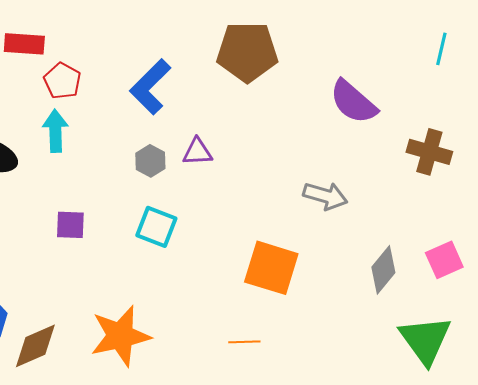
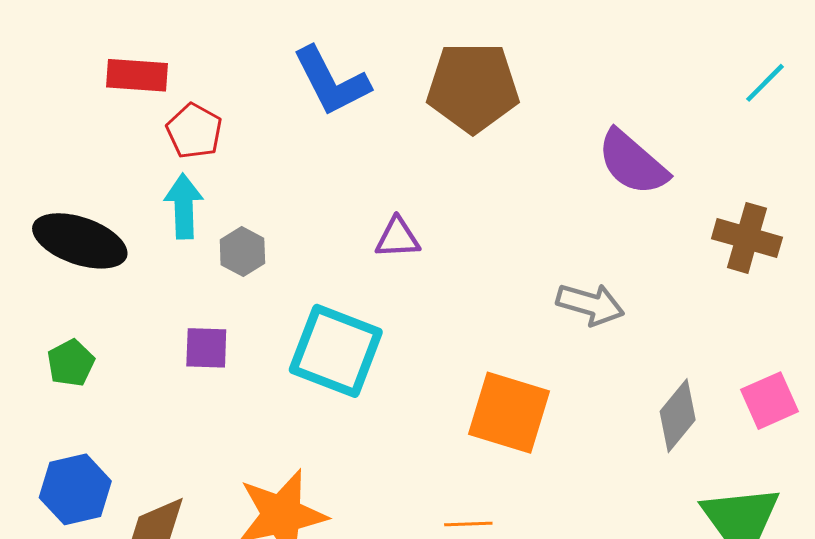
cyan line: (441, 49) -> (765, 83), turned 32
blue L-shape: (150, 87) -> (331, 81), moved, turned -72
gray hexagon: (150, 161) -> (242, 251), moved
cyan square: (156, 227) -> (336, 351), size x1.5

